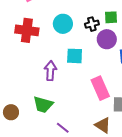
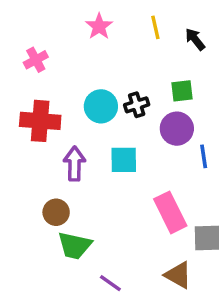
black cross: (92, 24) -> (137, 105), moved
purple arrow: (50, 71) -> (74, 164), moved
brown circle: (11, 112) -> (56, 212), moved

